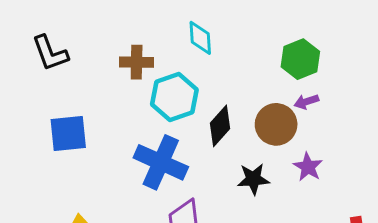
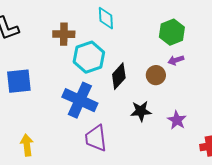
brown circle: (276, 124) -> (156, 75), size x0.7
purple star: (308, 167) -> (177, 120), moved

